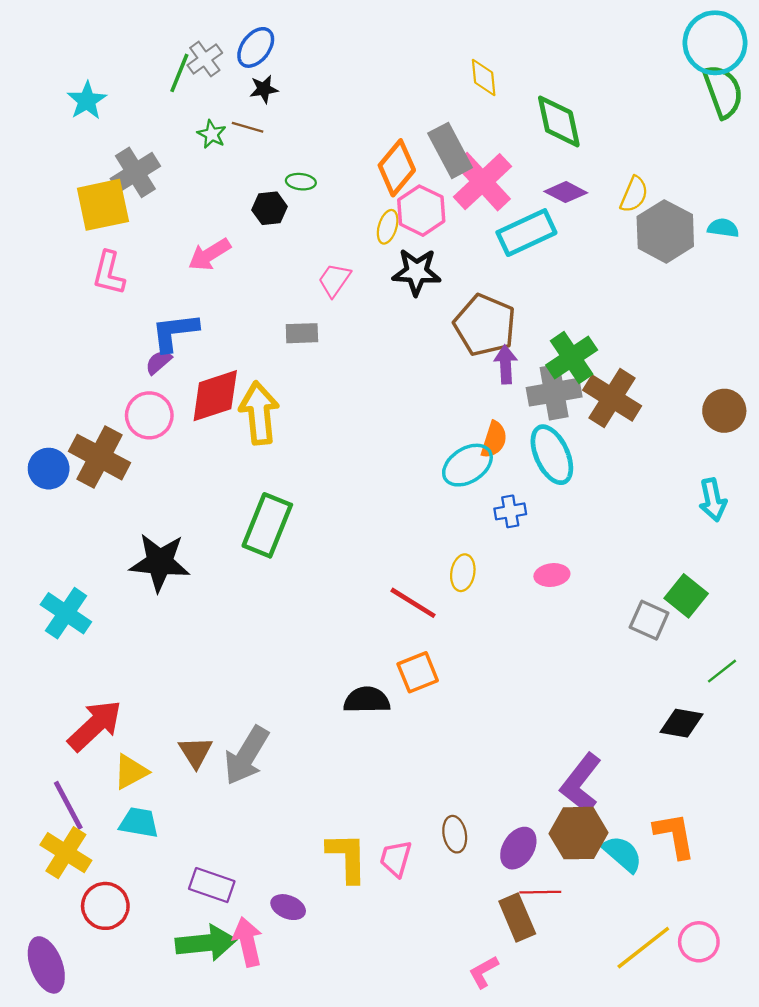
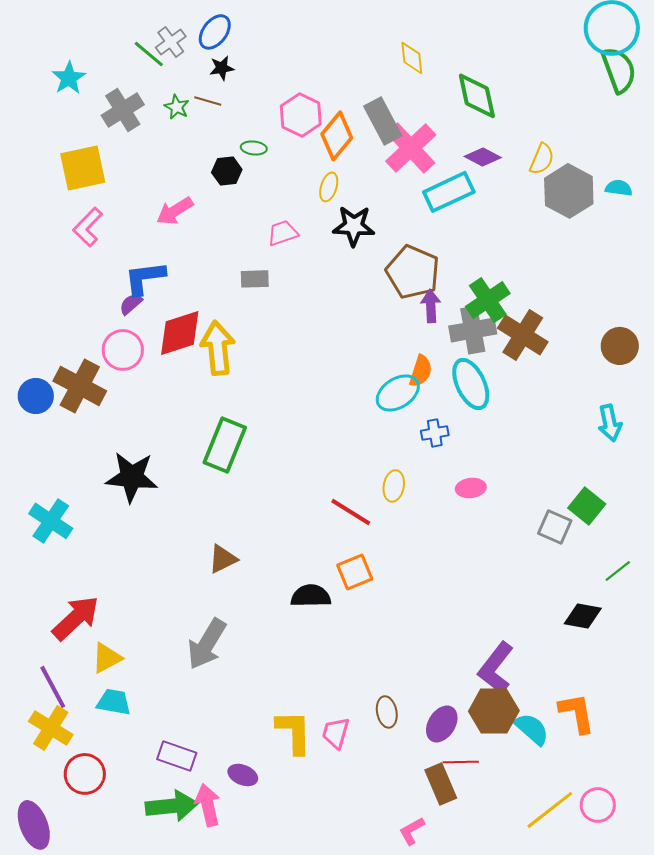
green line: (179, 73) -> (149, 54), turned -72
gray cross: (135, 172) -> (123, 110), moved
pink hexagon: (421, 211) -> (301, 115), moved
pink L-shape: (109, 273) -> (88, 227), turned 30
pink trapezoid: (334, 280) -> (283, 233), turned 36
brown triangle: (196, 752) -> (223, 559), moved, turned 36

